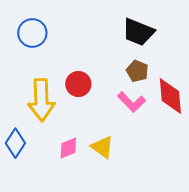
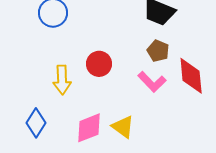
yellow arrow: (41, 100) -> (62, 80), size x0.7
pink diamond: (68, 148) -> (89, 128), size x1.4

